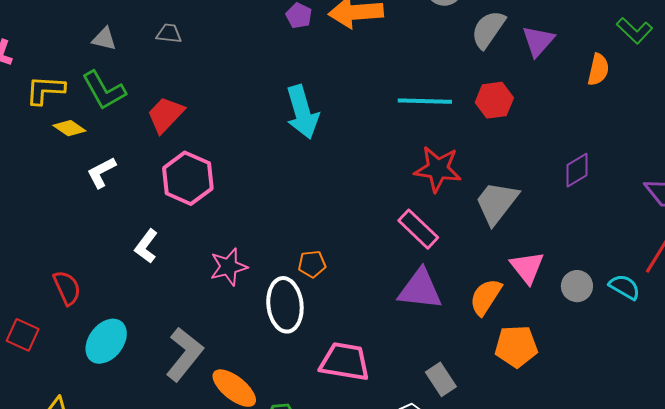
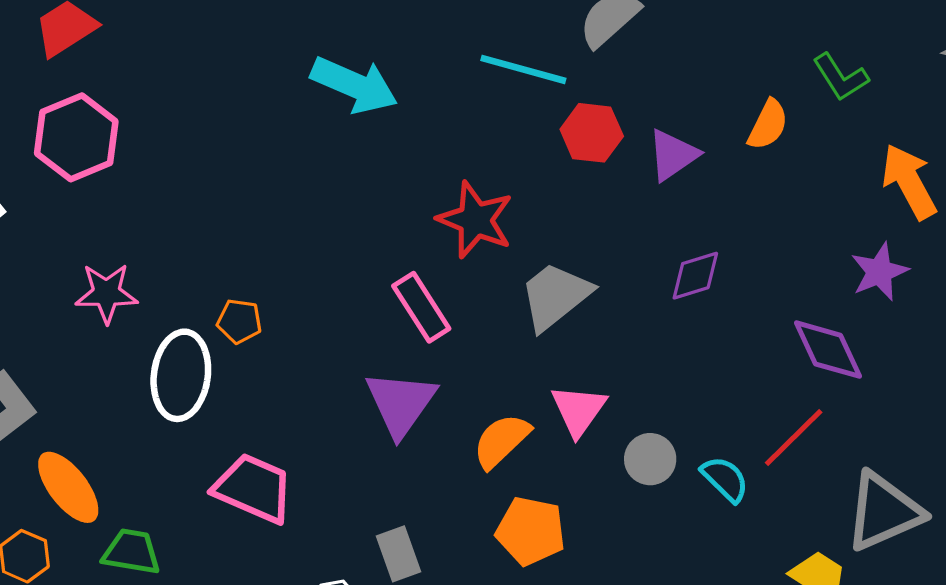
purple triangle: (538, 41) -> (673, 155), moved
cyan line: (425, 101) -> (523, 69), moved
cyan arrow: (302, 112) -> (354, 85), moved, turned -64
purple triangle: (420, 289) -> (401, 403), turned 45

